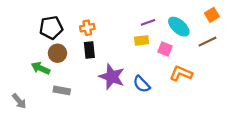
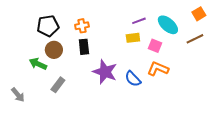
orange L-shape: (181, 73) -> (158, 69), moved
gray rectangle: (62, 90) -> (58, 85), turned -63

